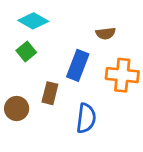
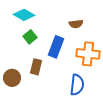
green square: (26, 51) -> (30, 37), moved
blue semicircle: (86, 118) -> (77, 85), moved

